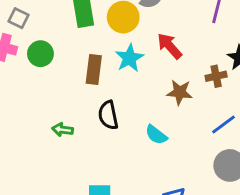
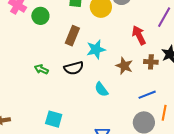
red arrow: (170, 46) -> (139, 35), moved
cyan star: (129, 58) -> (96, 49), moved
black semicircle: (108, 115) -> (74, 68), turned -108

